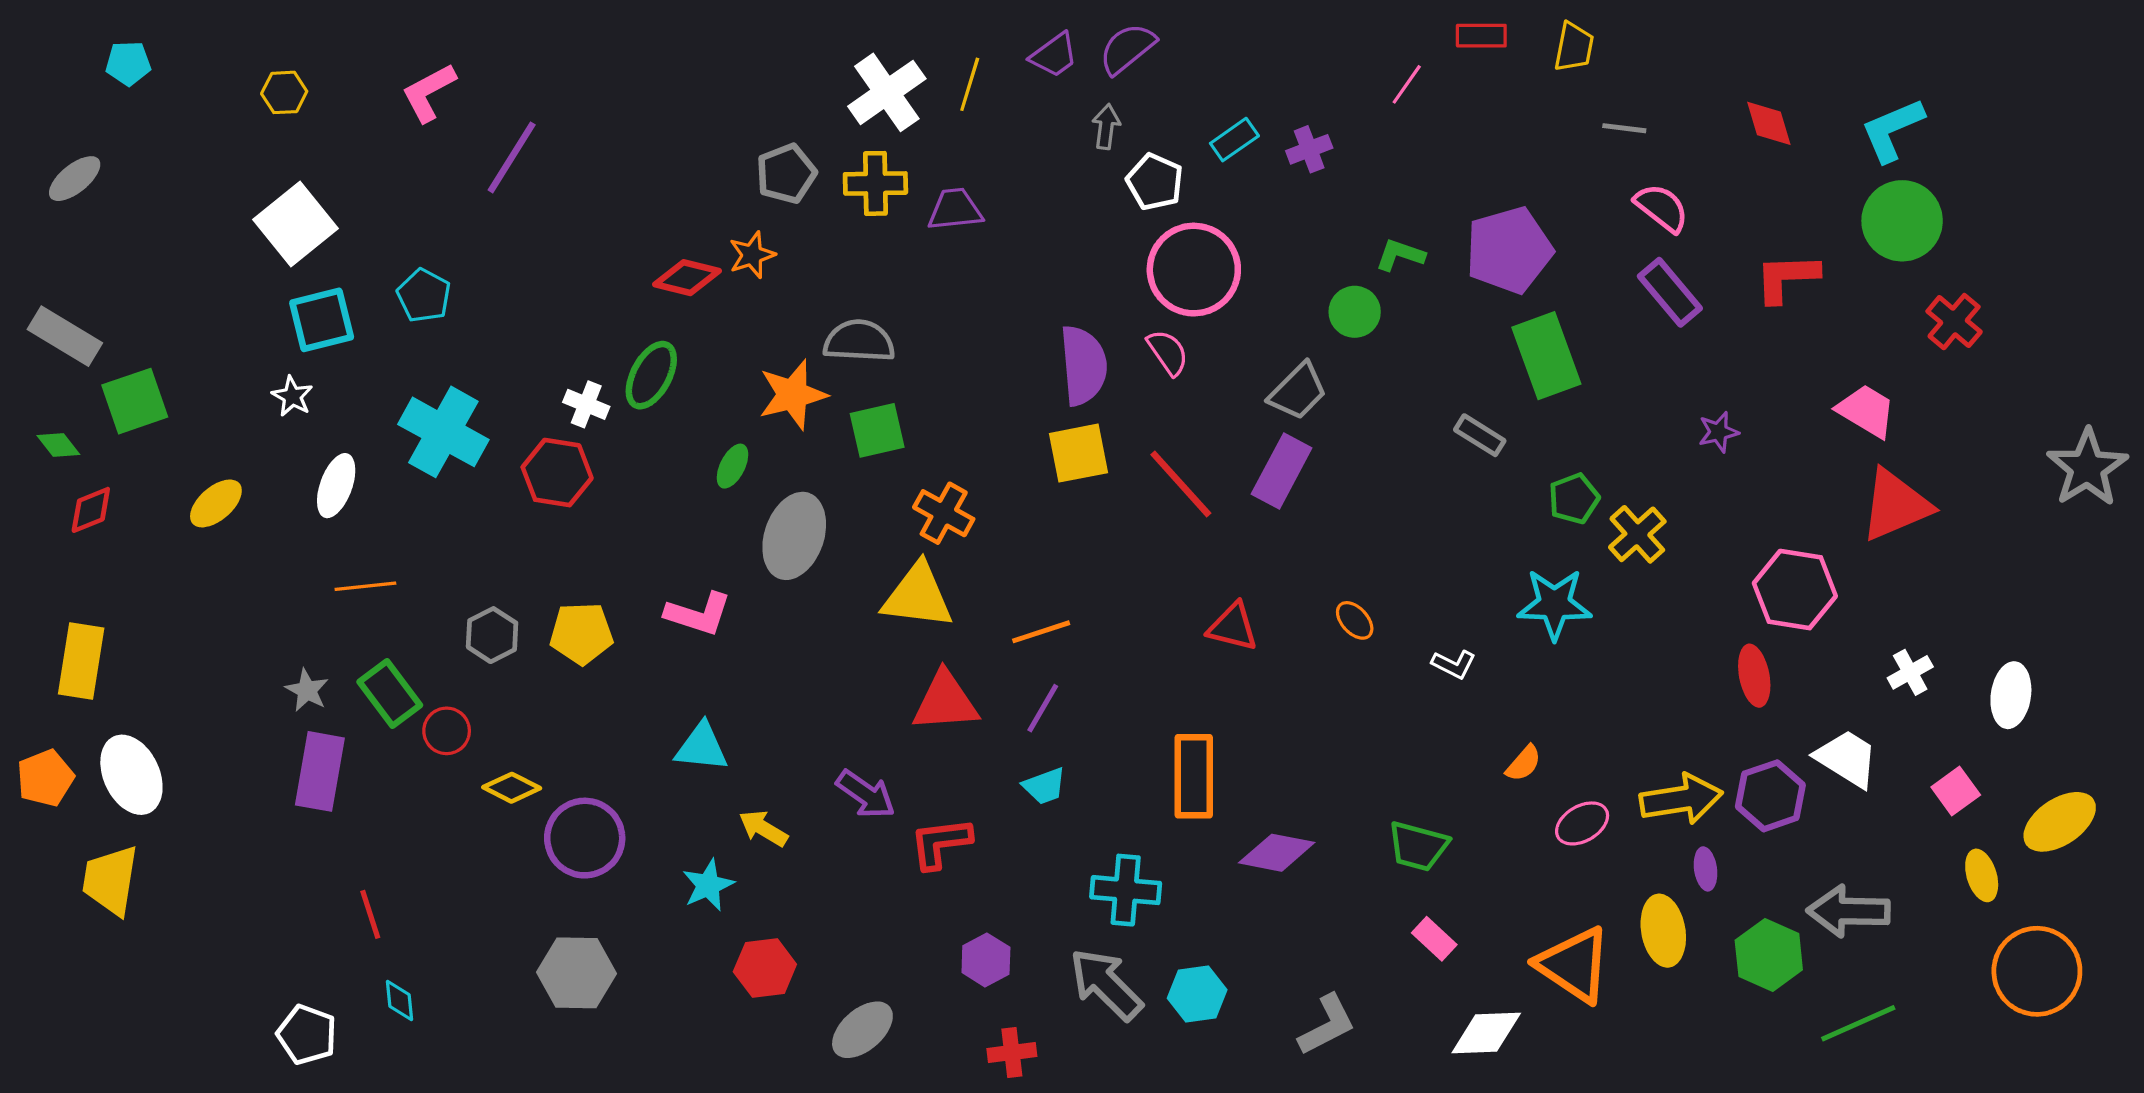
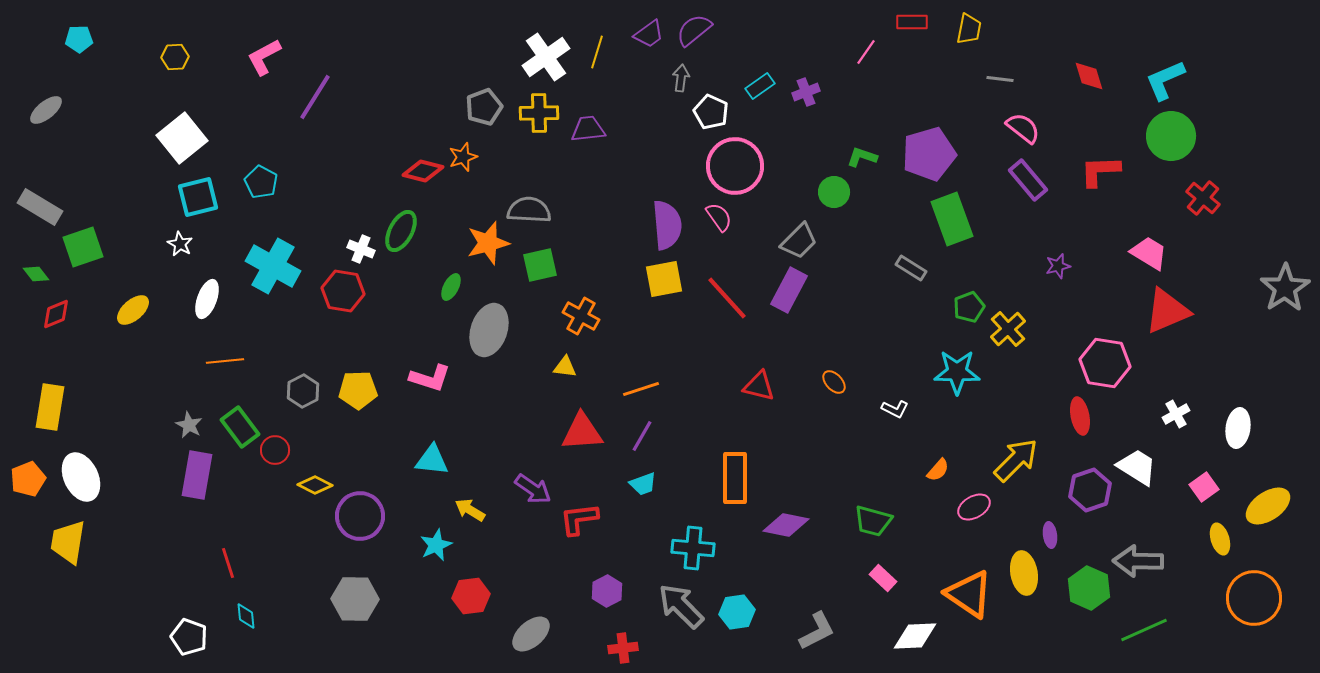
yellow triangle: (918, 596) -> (565, 367), size x0.5
yellow arrow: (1681, 799) -> (1016, 460), moved, turned -36

